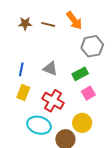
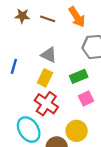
gray triangle: (50, 69) -> (49, 55), moved
yellow rectangle: (23, 93) -> (45, 78), moved
cyan ellipse: (39, 125) -> (29, 130), turned 35

